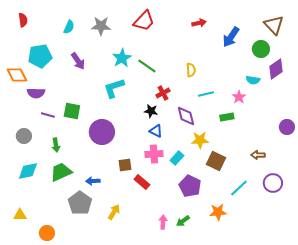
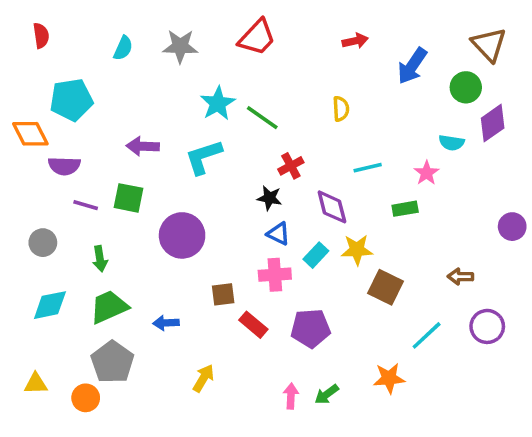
purple arrow: (78, 61) -> (143, 146), moved, turned 126
yellow semicircle: (191, 70) -> (341, 109), moved
cyan rectangle: (177, 158) -> (316, 255), moved
purple pentagon: (190, 186) -> (311, 328), moved, turned -30
gray pentagon: (80, 203) -> (112, 362), moved
orange circle: (47, 233) -> (86, 398), moved

